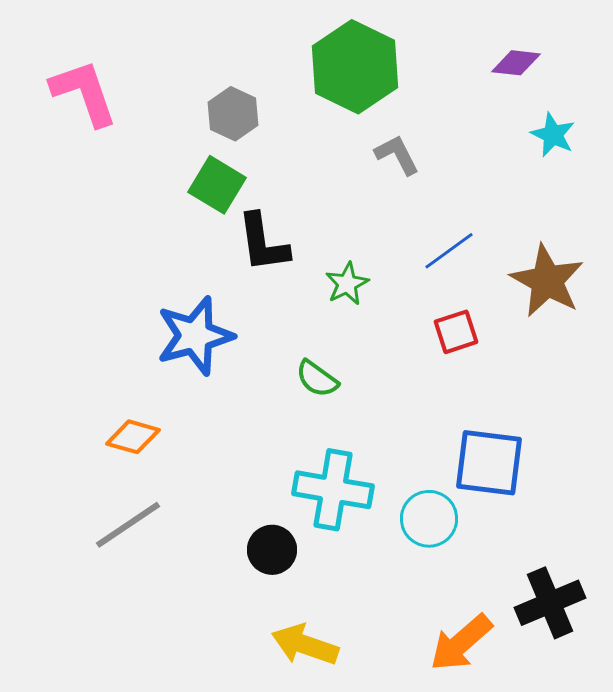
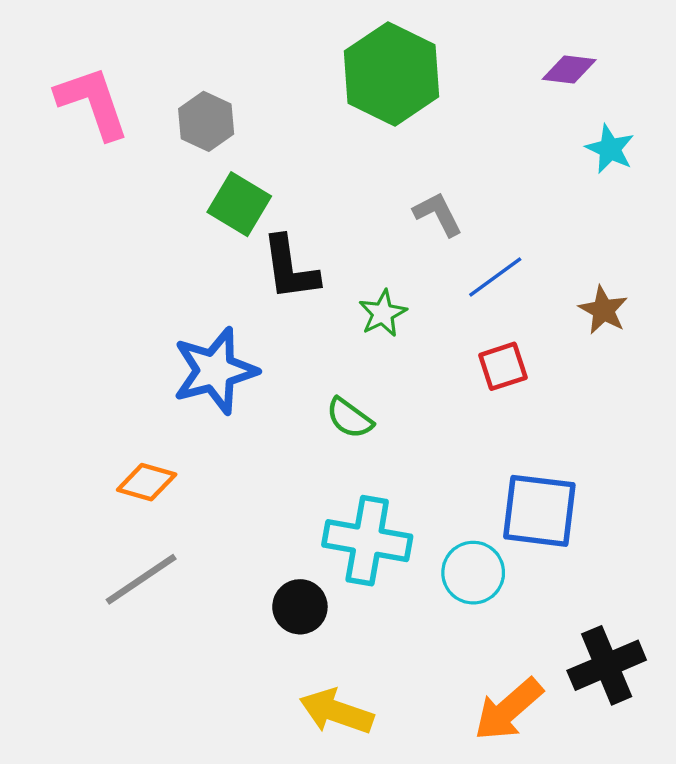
gray hexagon: (233, 114) -> (206, 121), moved
gray L-shape: (397, 155) -> (438, 214), moved
brown star: (547, 281) -> (603, 310), size x0.6

